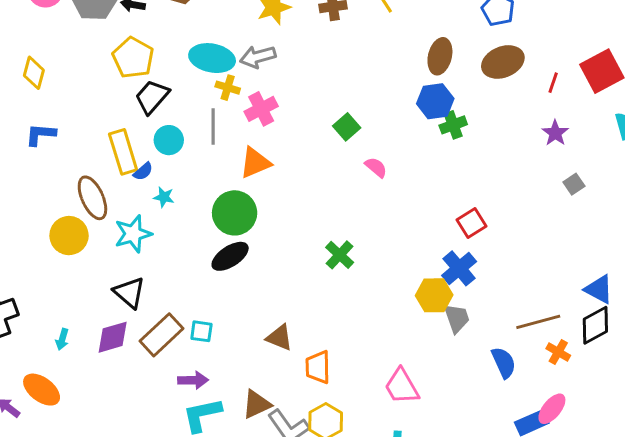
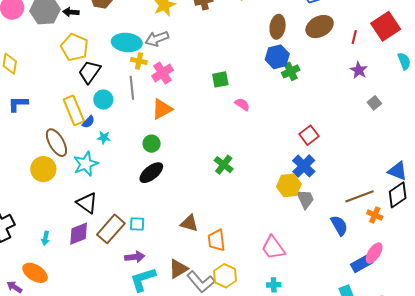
green square: (347, 127) -> (220, 79), turned 36
green circle: (235, 213) -> (152, 144), size x0.6

